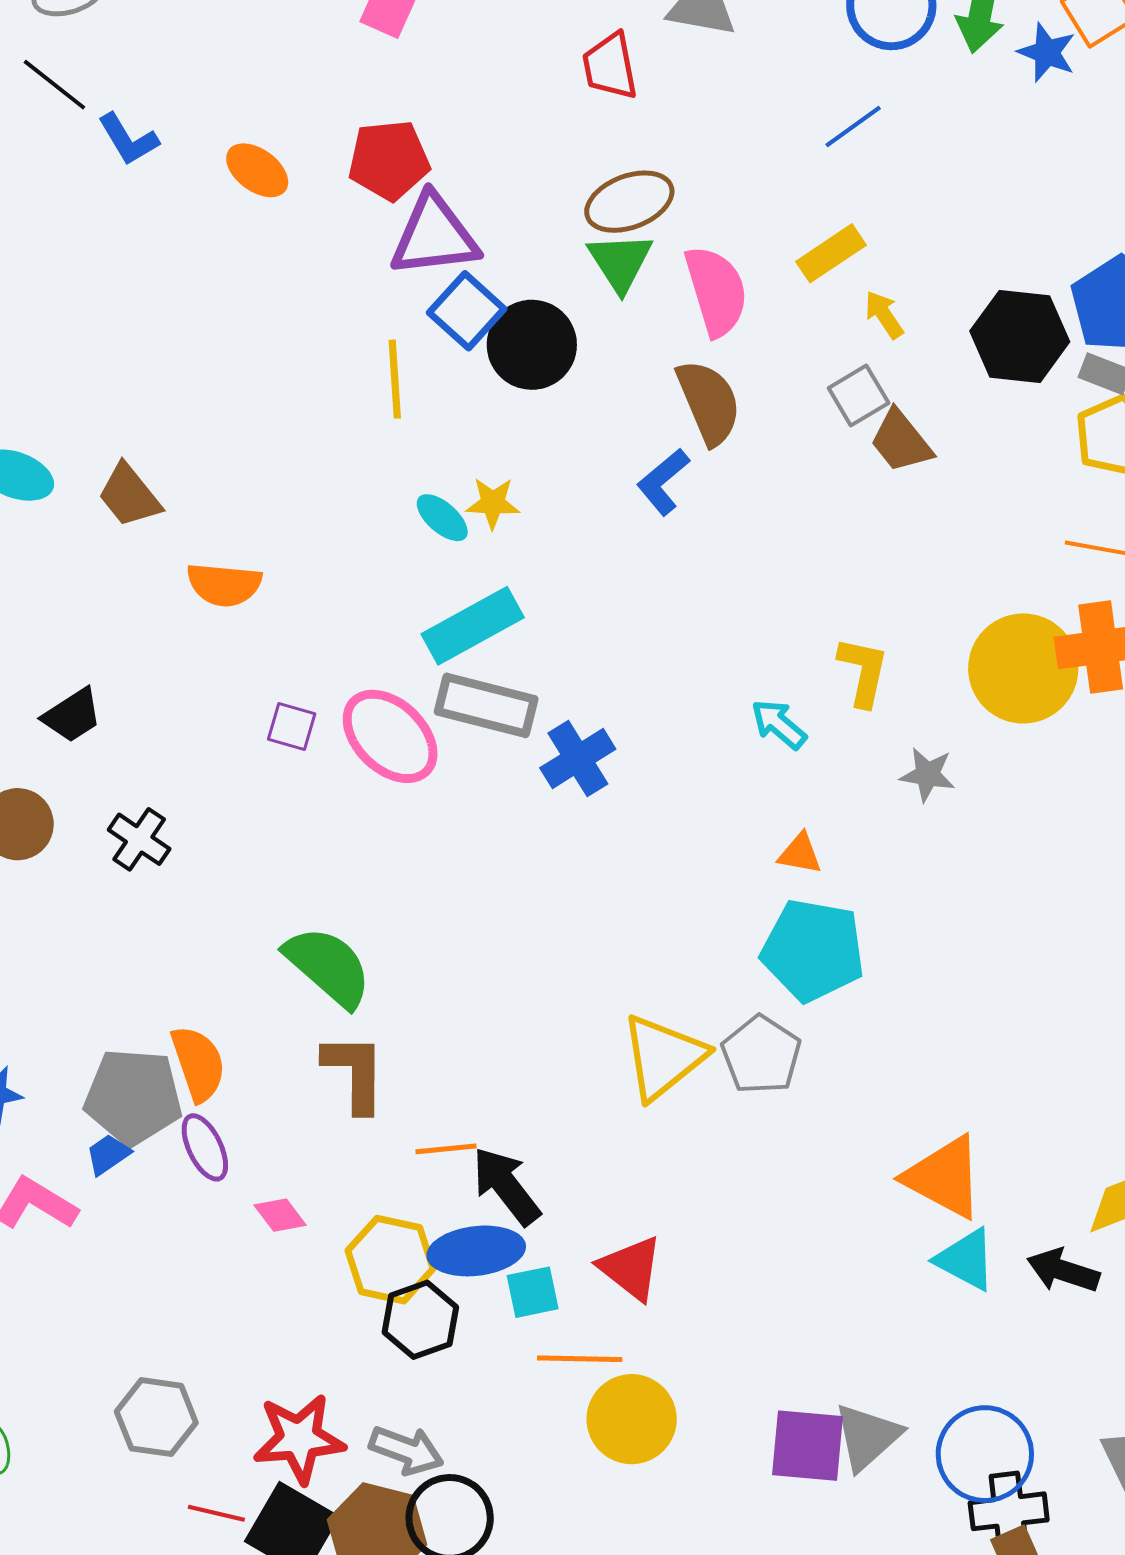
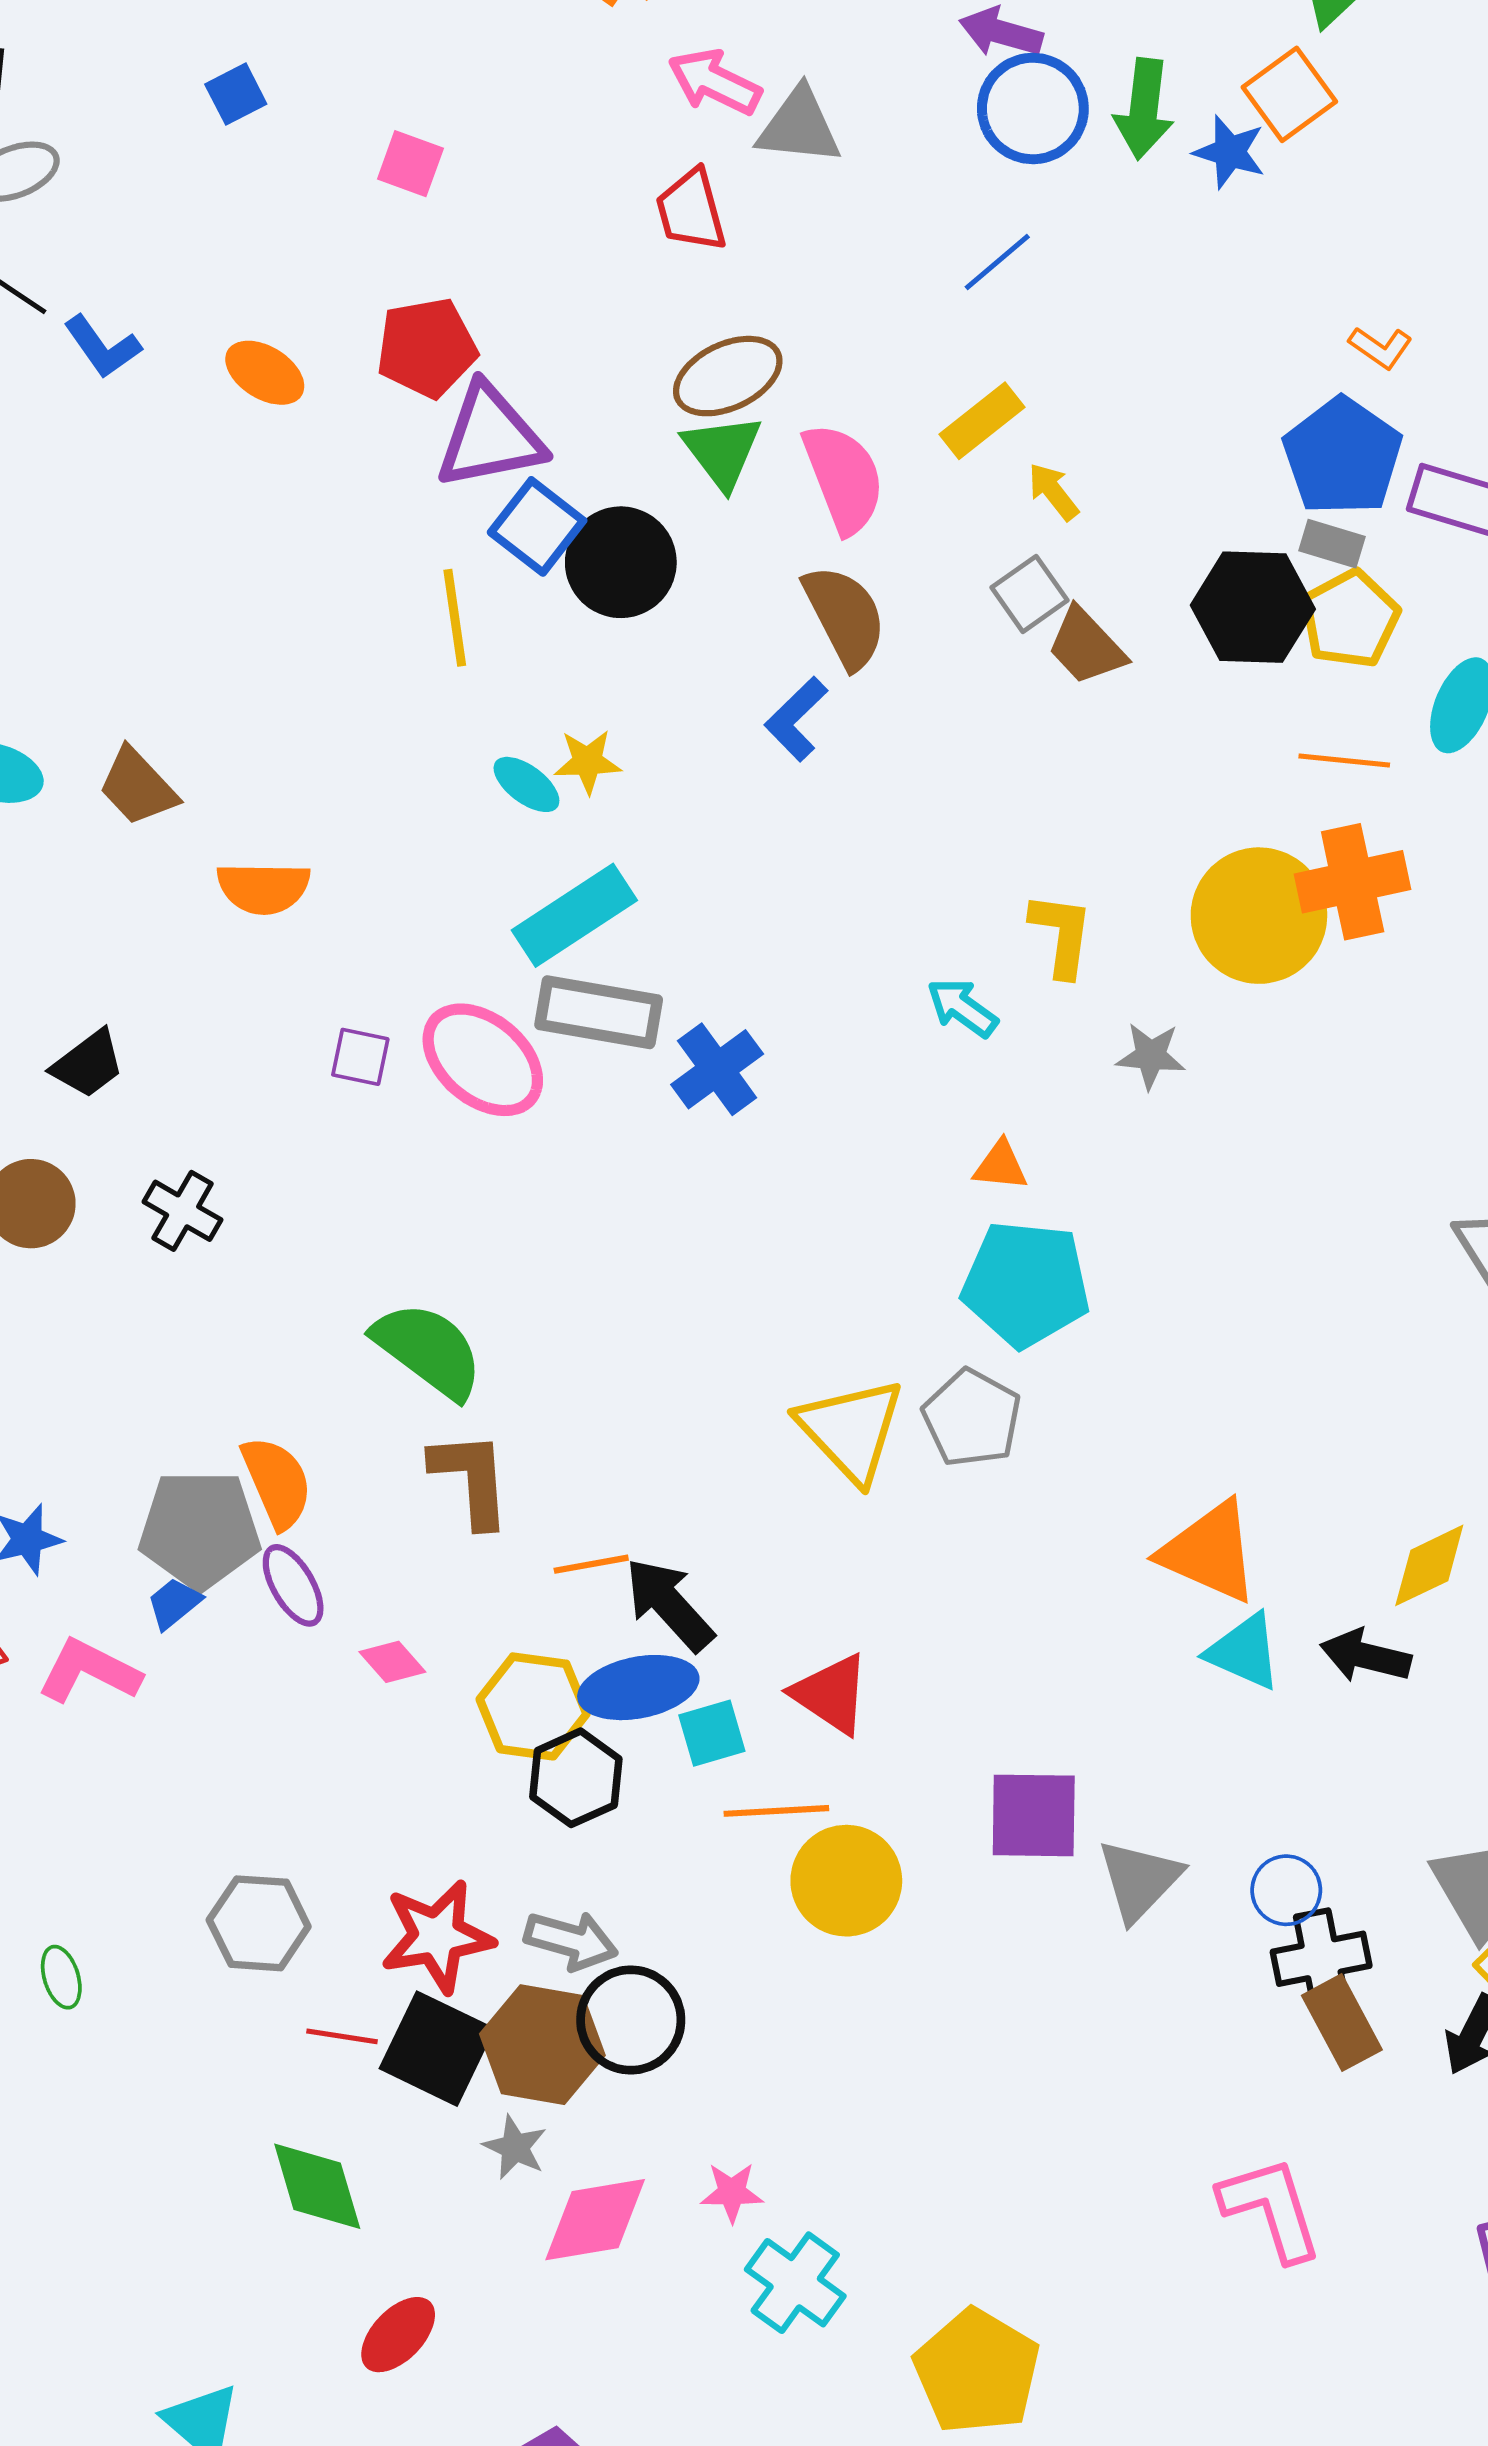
black hexagon: (1020, 336) -> (1253, 607), moved
yellow triangle: (663, 1057) -> (851, 1430), turned -30
purple square: (808, 1446) -> (1034, 1815), moved
blue circle: (985, 1454) -> (1286, 1890), size x0.6

